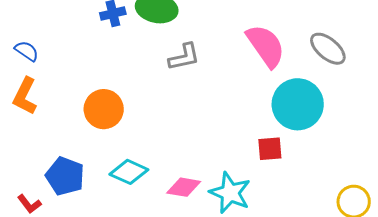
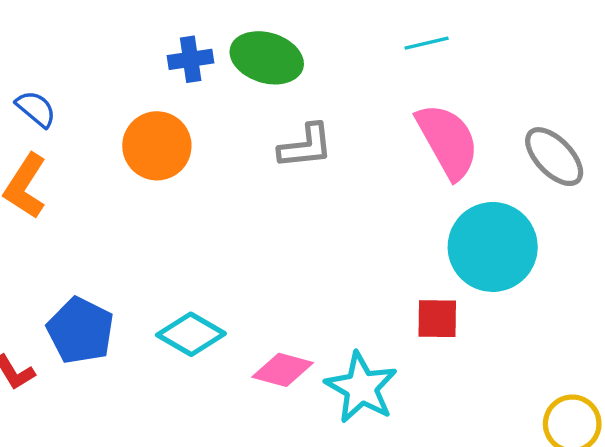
orange circle: (104, 109) -> (157, 146), moved

